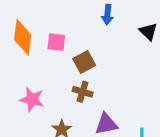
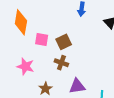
pink square: (56, 42) -> (42, 40), moved

